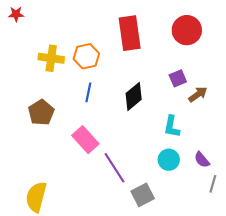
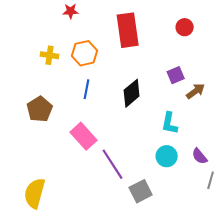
red star: (16, 14) -> (71, 11), moved
red circle: (187, 30) -> (185, 27), size x0.6
yellow cross: (51, 58) -> (50, 55), size x0.7

